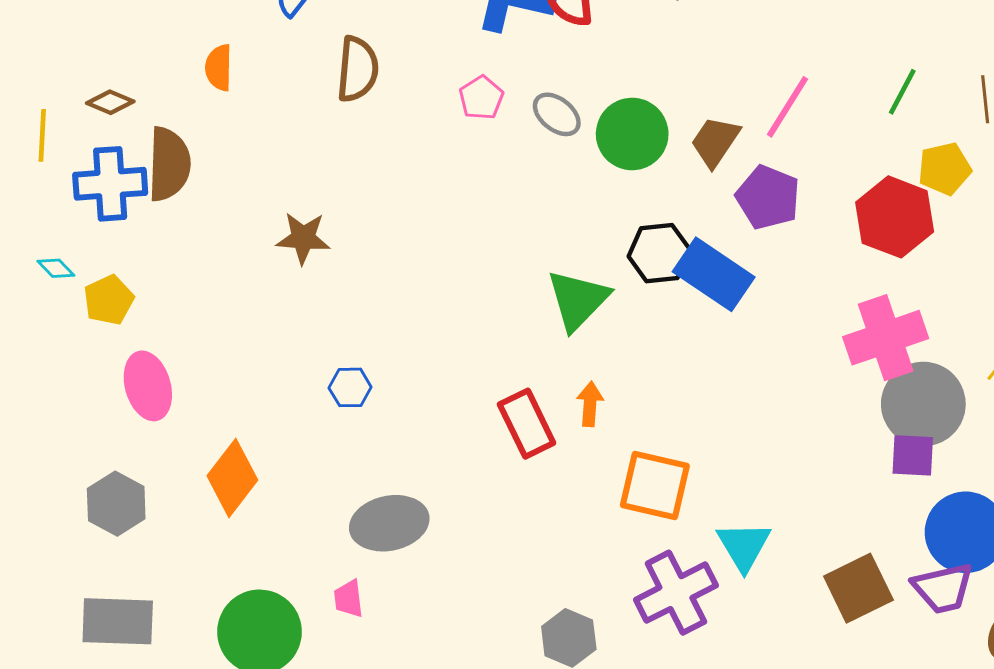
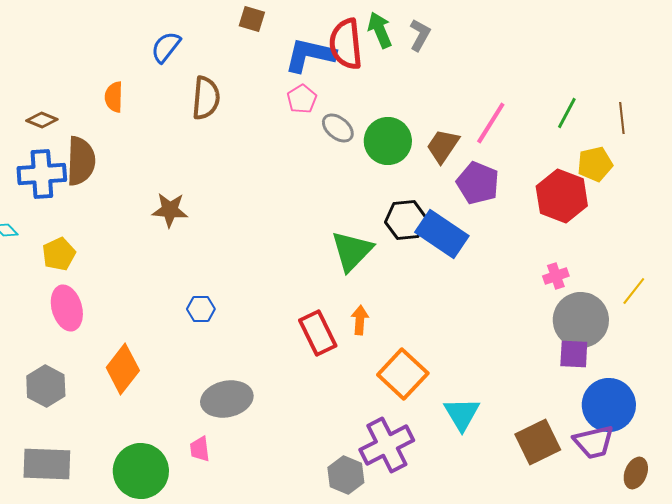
pink pentagon: (481, 98) -> (302, 99), moved
yellow pentagon: (109, 300) -> (59, 254), moved
pink cross: (886, 338) -> (556, 276), size x0.5
orange square: (655, 486) -> (403, 374), turned 30
purple cross: (676, 593) -> (387, 445), moved

